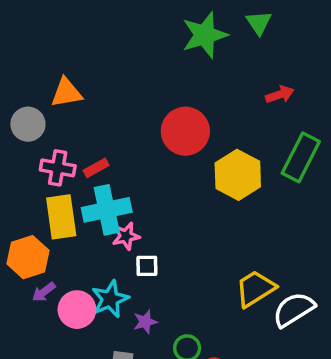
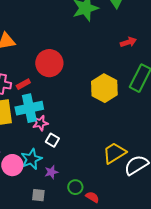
red circle: (185, 131) -> (49, 63), moved
white square: (147, 266) -> (52, 140), turned 32

